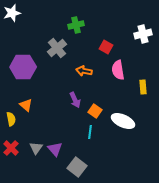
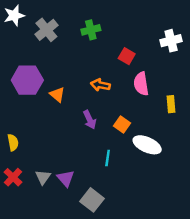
gray cross: (57, 48) -> (46, 30), moved
orange triangle: (26, 105) -> (57, 95), moved
orange square: (95, 111) -> (122, 124), moved

